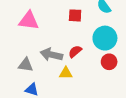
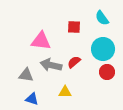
pink triangle: (29, 21) -> (41, 41), moved
yellow triangle: (66, 73) -> (65, 92), moved

